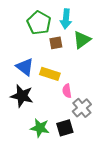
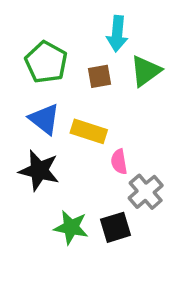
green pentagon: (39, 23) -> (46, 62), moved

